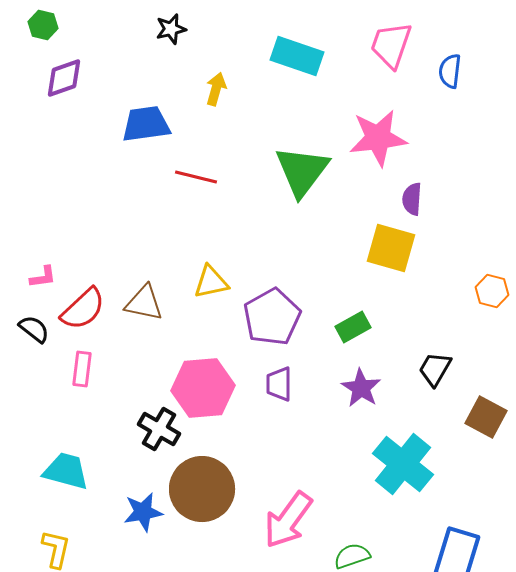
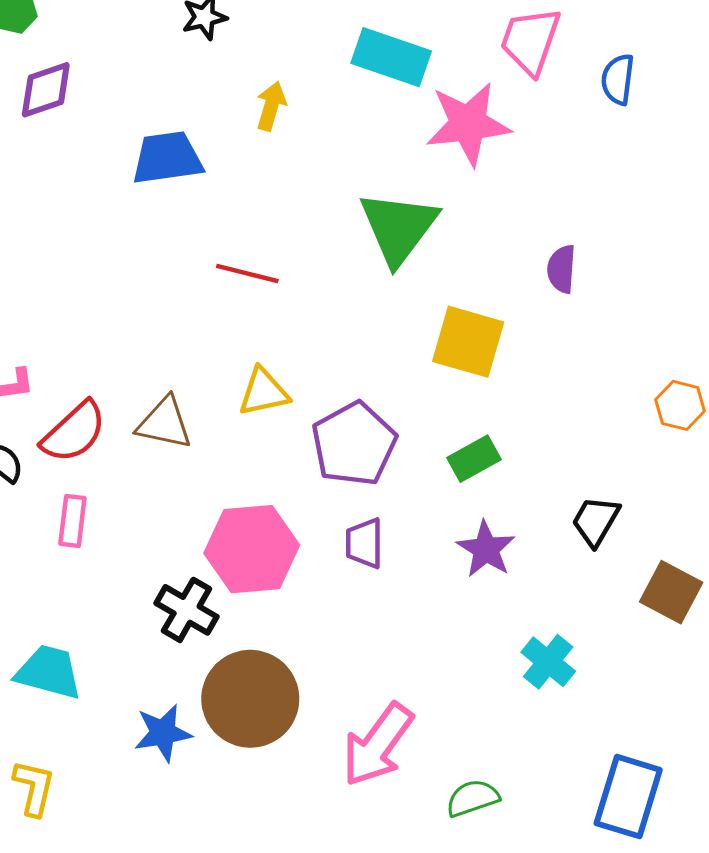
pink star: (378, 138) -> (468, 124), moved
red line: (196, 177) -> (247, 273), moved
yellow square: (391, 248) -> (468, 342), moved
cyan cross: (403, 464) -> (548, 662), size x0.6

